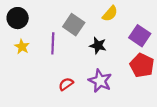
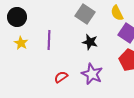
yellow semicircle: (110, 14) -> (117, 13), moved, turned 112
gray square: (74, 25) -> (85, 14), moved

